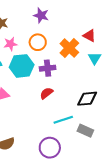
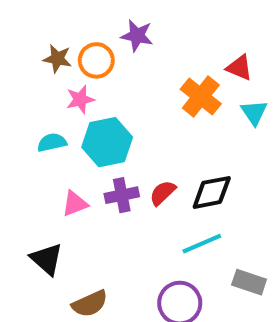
orange circle: (38, 42) -> (96, 60), moved
purple cross: (48, 68) -> (122, 195), moved
black diamond: (87, 99) -> (212, 192), moved
gray rectangle: (85, 131) -> (249, 282), moved

